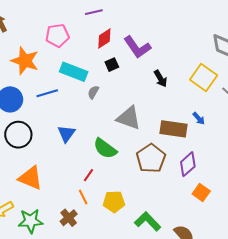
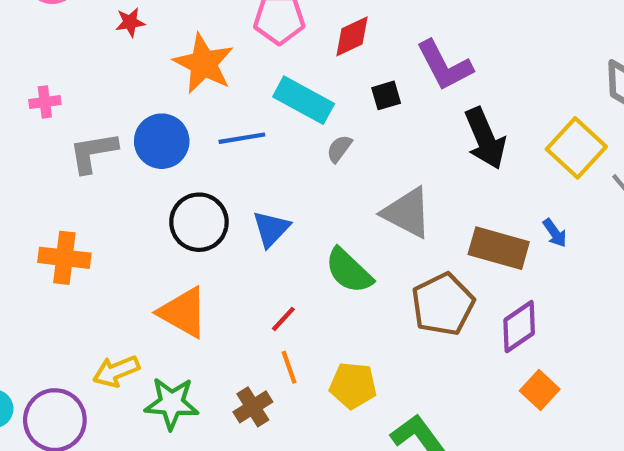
red diamond: (104, 38) -> (352, 36), moved
black arrow: (161, 79) -> (485, 138), size x1.6
black circle: (18, 135) -> (199, 222), moved
red line: (89, 175) -> (283, 319), moved

